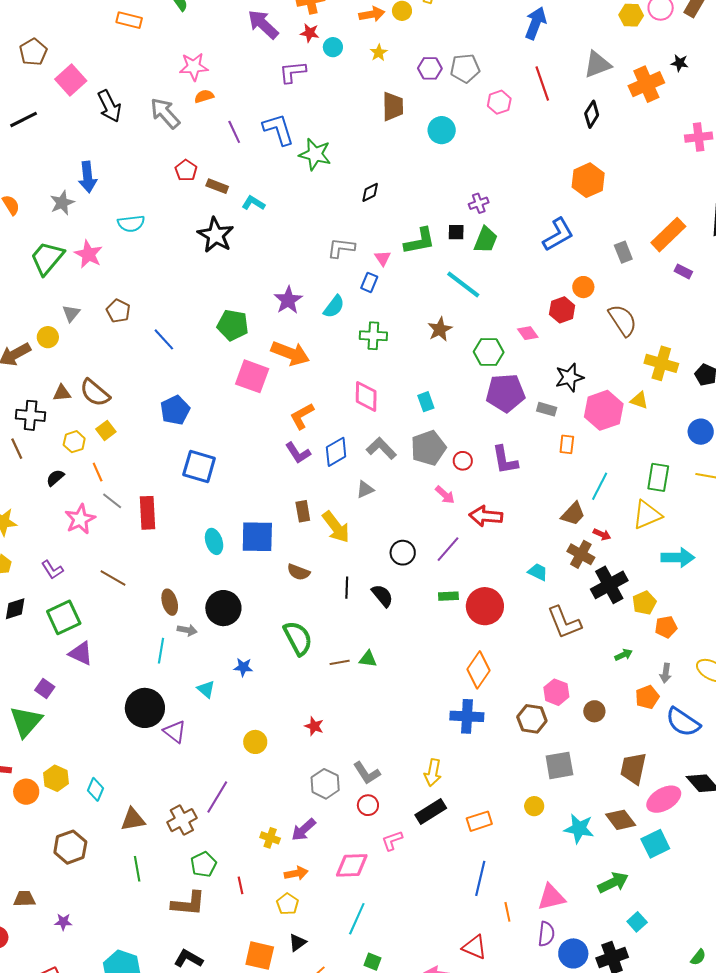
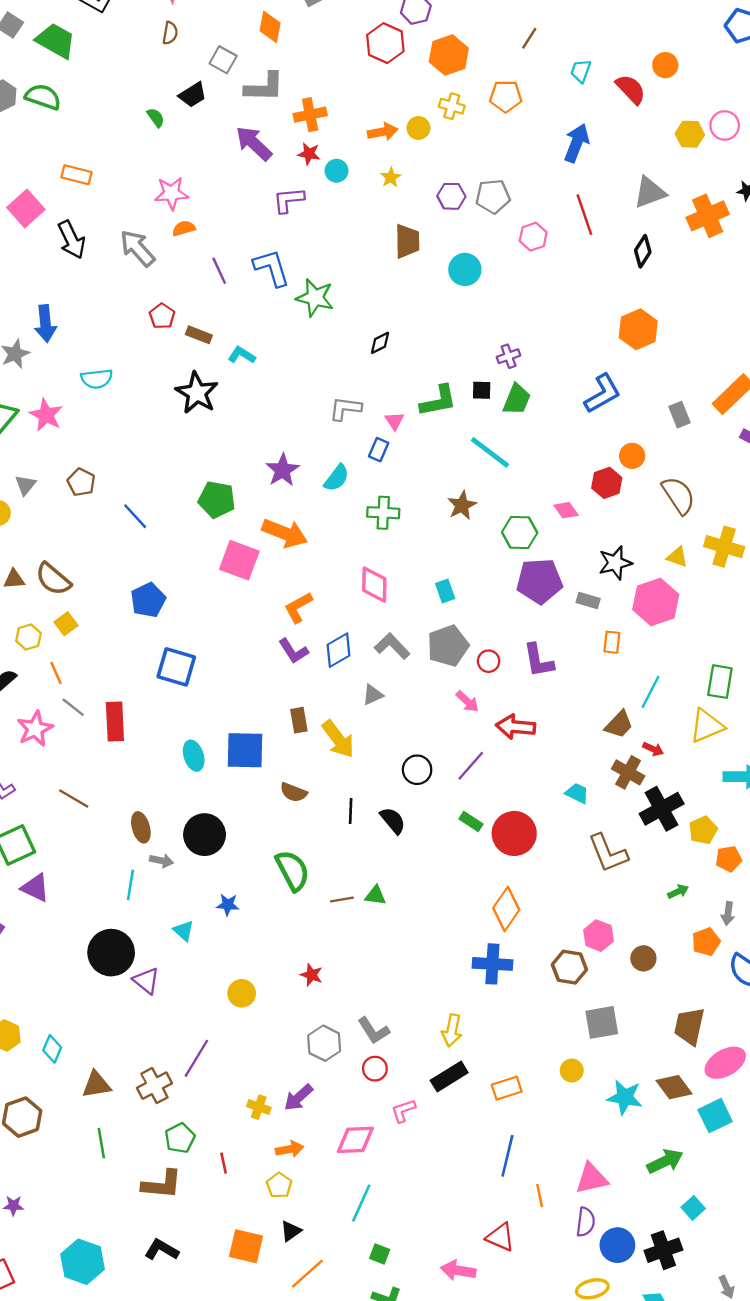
orange rectangle: (129, 20) -> (76, 175), moved
yellow triangle: (639, 400) -> (677, 557), moved
green rectangle: (448, 596) -> (471, 821), turned 36

